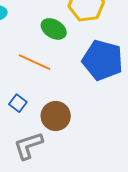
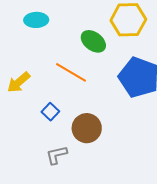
gray L-shape: (28, 146) -> (57, 155), size x0.7

